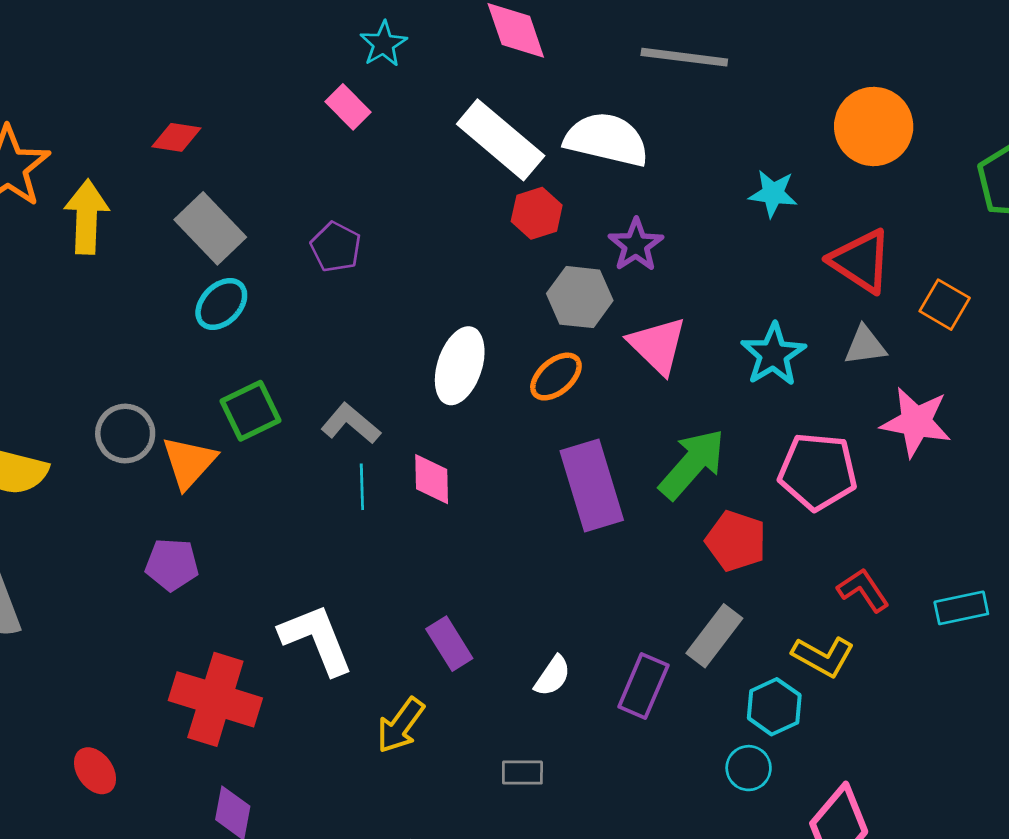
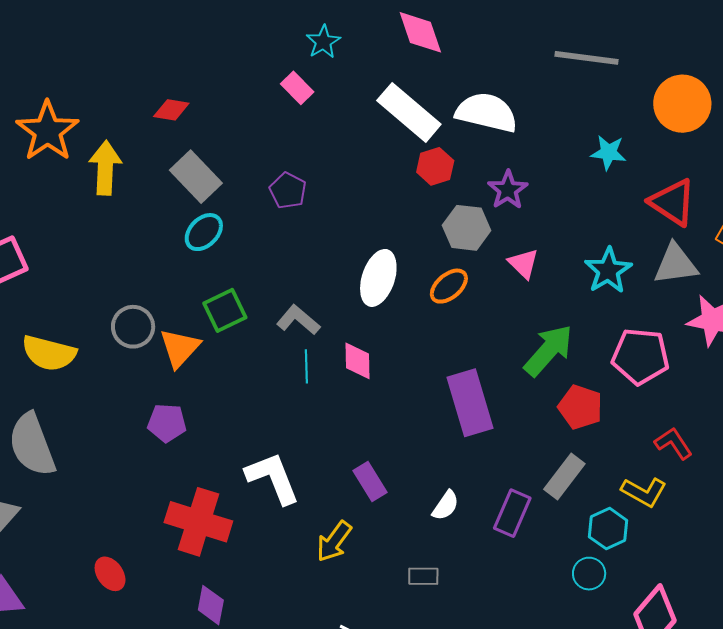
gray line: (684, 57) -> (586, 58), moved
pink triangle: (658, 345) -> (523, 263), size x0.7
gray triangle: (865, 345) -> (676, 264), size x1.4
purple rectangle: (592, 486) -> (470, 403), moved

